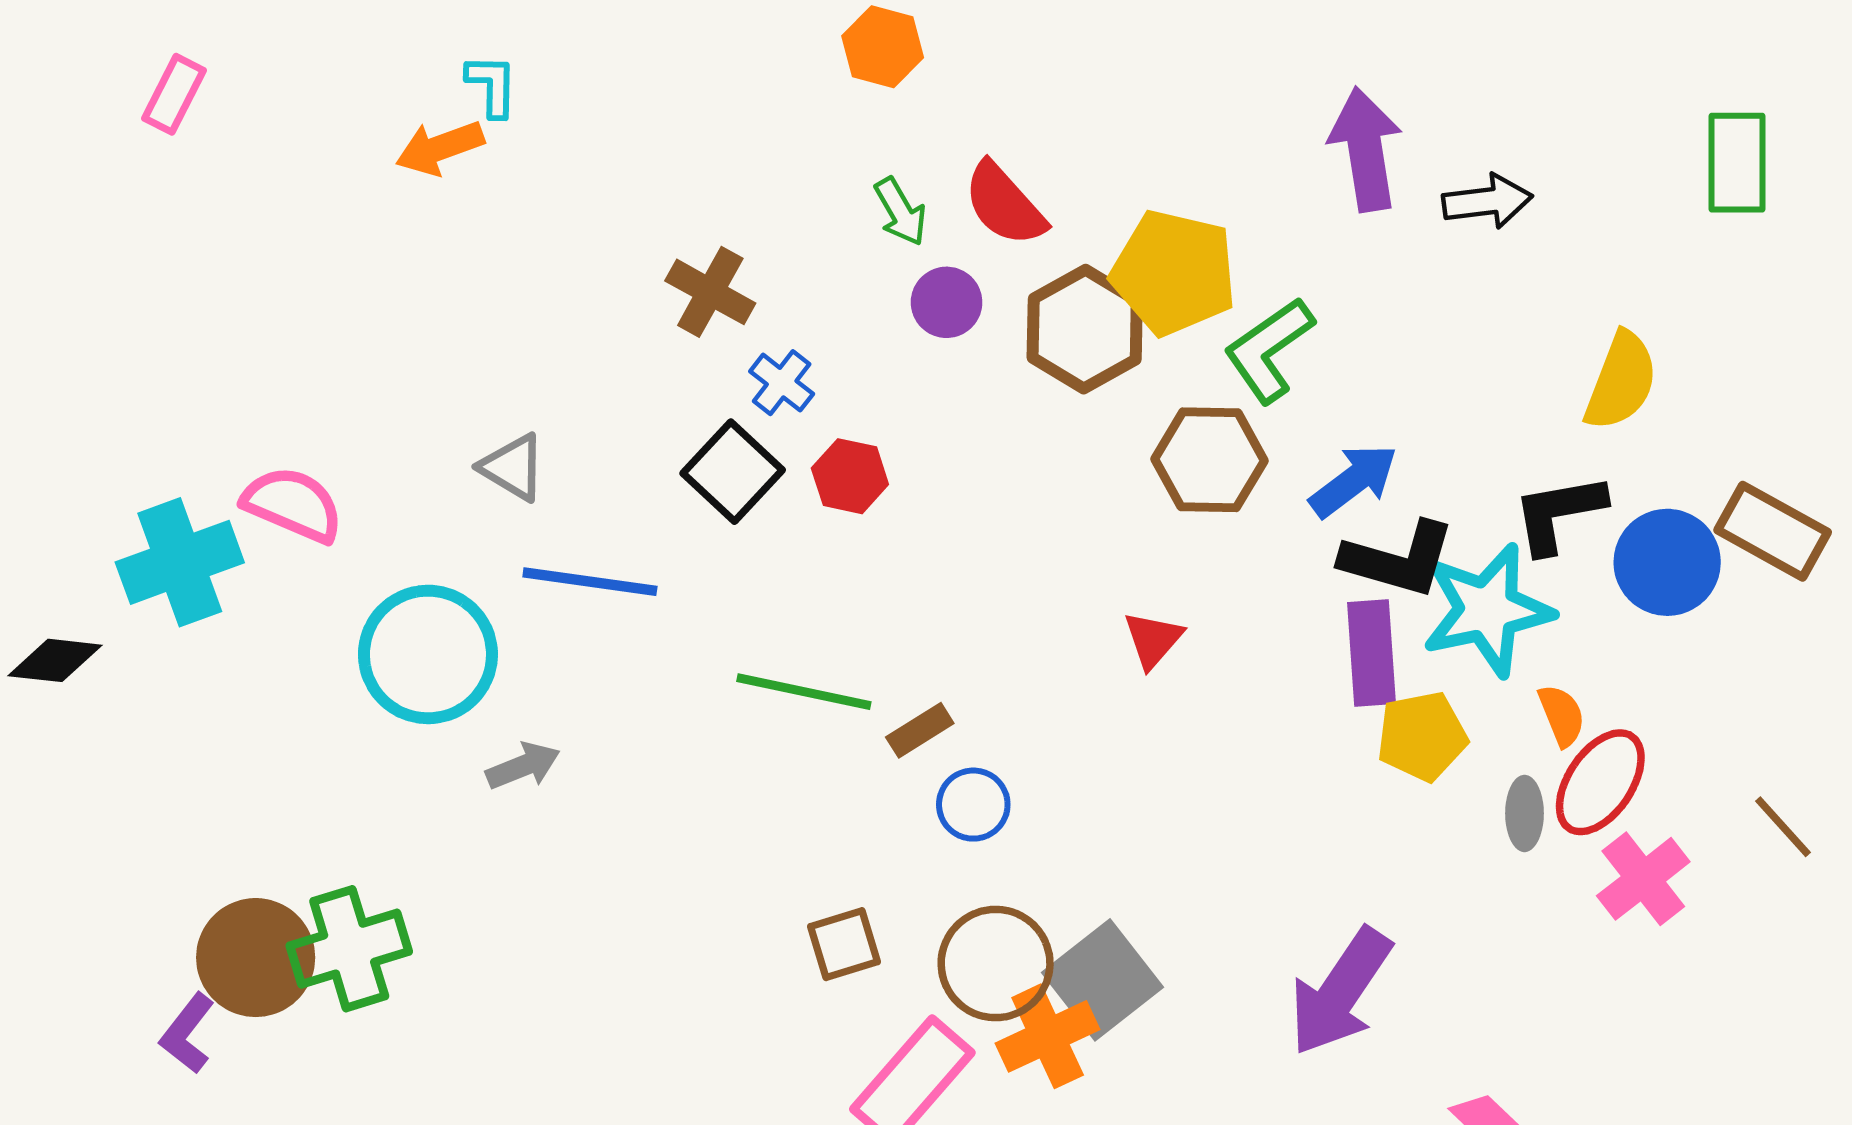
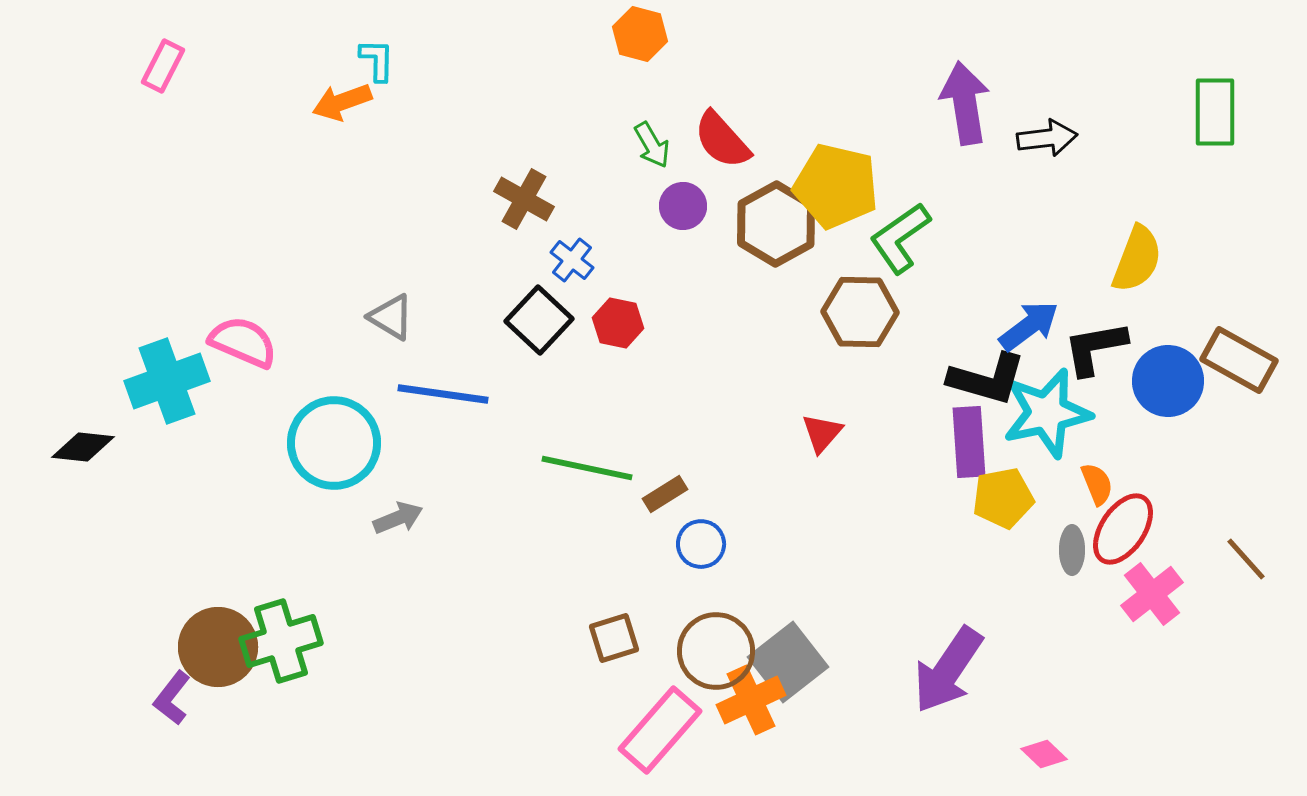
blue arrow: (1354, 481) -> (1029, 326), moved

